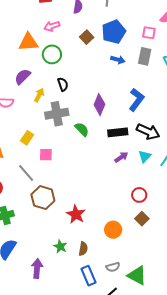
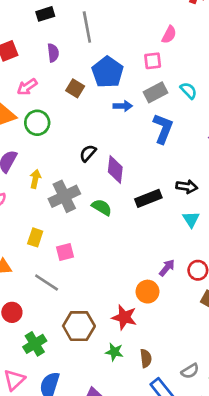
gray rectangle: (145, 56) -> (155, 92), turned 66
black semicircle: (63, 84) -> (88, 153), moved, turned -104
blue L-shape: (136, 100) -> (163, 129), moved
black arrow: (148, 132) -> (187, 187), size x0.7
purple arrow: (121, 157) -> (167, 268), moved
brown hexagon: (43, 198) -> (79, 326), moved
orange circle: (113, 230) -> (148, 292), moved
green star: (60, 246) -> (114, 352), moved

